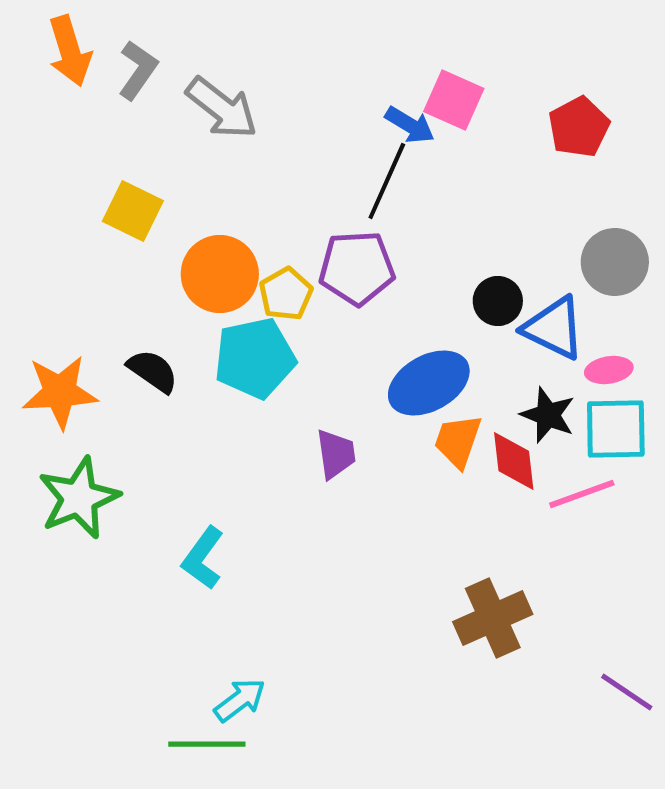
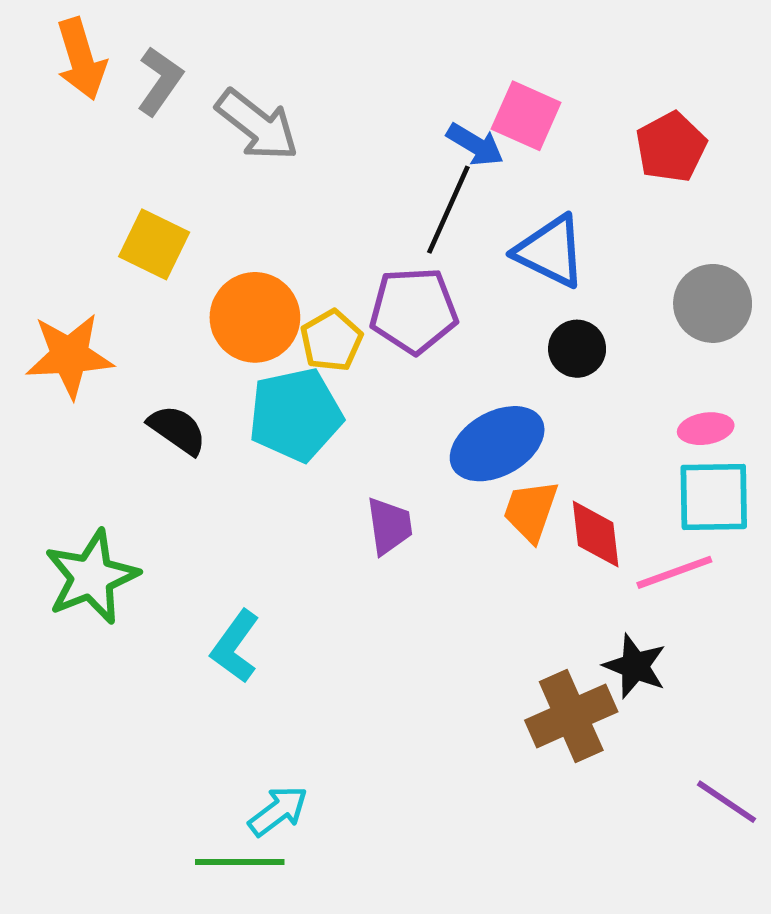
blue triangle: (554, 328) -> (550, 251), moved
orange star: (60, 392) -> (70, 356), moved
black star: (548, 415) -> (635, 666), moved

